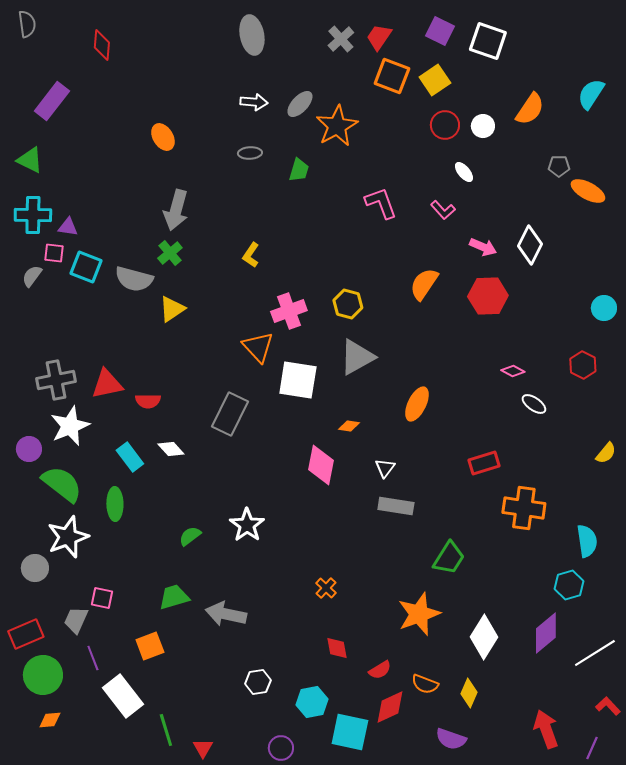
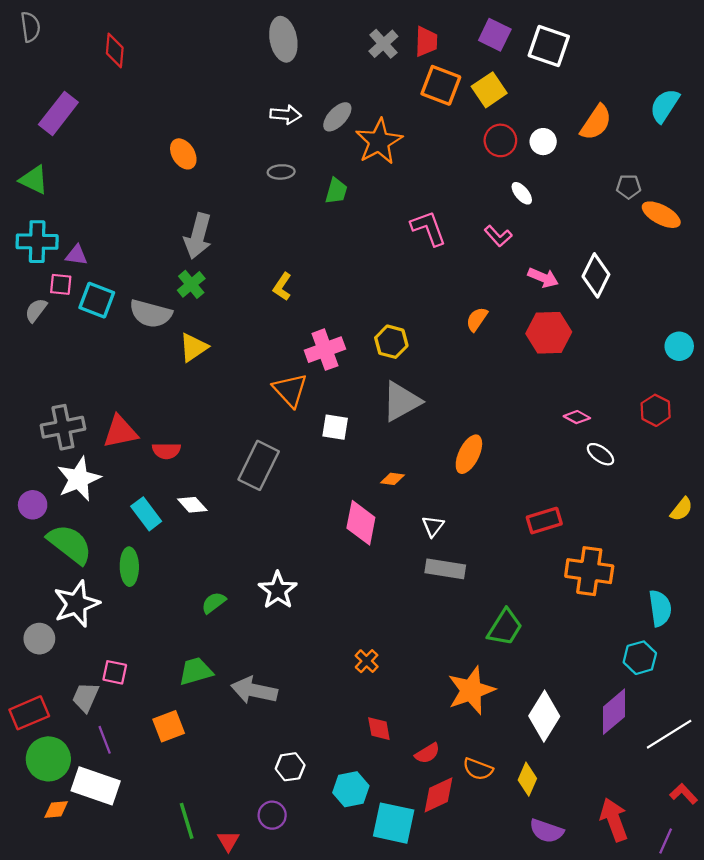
red trapezoid: (379, 37) -> (426, 41), turned 148
orange semicircle: (424, 284) -> (477, 319), size x0.7
white square: (298, 380) -> (335, 427), size x0.6
white rectangle: (123, 696) -> (96, 786), moved, turned -33
purple semicircle: (451, 739) -> (547, 831), moved
purple circle: (281, 748) -> (272, 815), moved

